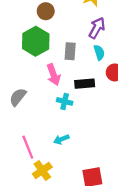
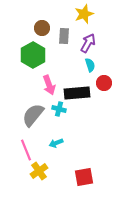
gray rectangle: (70, 51) -> (64, 36), moved
black rectangle: (85, 84) -> (77, 93), size x1.4
gray semicircle: (18, 97) -> (33, 115), moved, size x1.4

